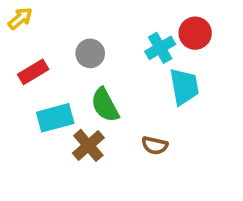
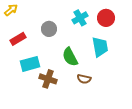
cyan cross: (160, 48) -> (80, 18), moved
green semicircle: (105, 105) -> (70, 57), moved
brown cross: (88, 145) -> (48, 79), turned -30

